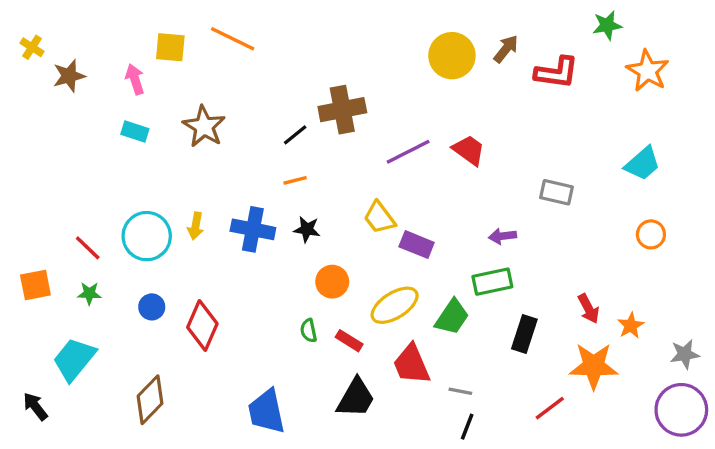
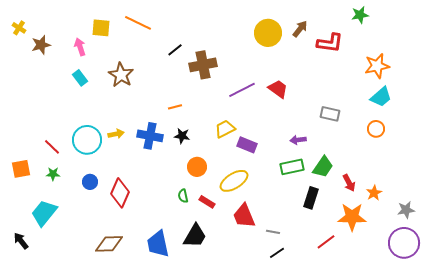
orange star: (648, 71) -> (377, 66), moved, turned 30
cyan rectangle: (135, 132) -> (80, 78), turned 35
black line: (295, 135) -> (175, 50), moved
yellow trapezoid: (379, 218) -> (225, 129), turned 100
yellow arrow: (196, 226) -> (116, 134), turned -112
orange circle: (651, 234) -> (376, 129), moved
green trapezoid: (452, 317) -> (323, 167), moved
black trapezoid: (356, 398) -> (195, 236), moved
brown diamond: (150, 400) -> (109, 244), moved, turned 44
black line: (467, 427) -> (277, 253), turned 35

